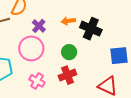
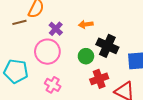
black cross: (91, 29) -> (107, 46), moved
red cross: (67, 75) -> (99, 79), moved

